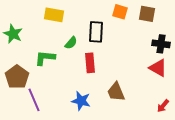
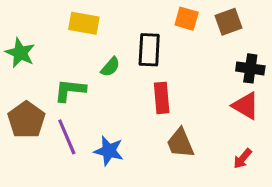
brown square: (147, 14) -> (229, 22), turned -30
red rectangle: (90, 63) -> (162, 98), moved
purple line: (34, 100) -> (67, 137), moved
blue star: (81, 101) -> (109, 151), moved
red arrow: (163, 106) -> (243, 159), moved

